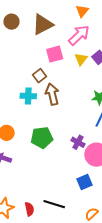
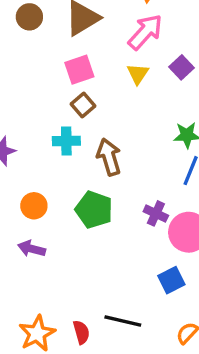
pink square: (55, 54) -> (79, 70), moved
yellow triangle: (81, 59) -> (138, 74), moved
brown arrow: (52, 94) -> (109, 157), moved
green pentagon: (42, 138) -> (94, 210), turned 30

